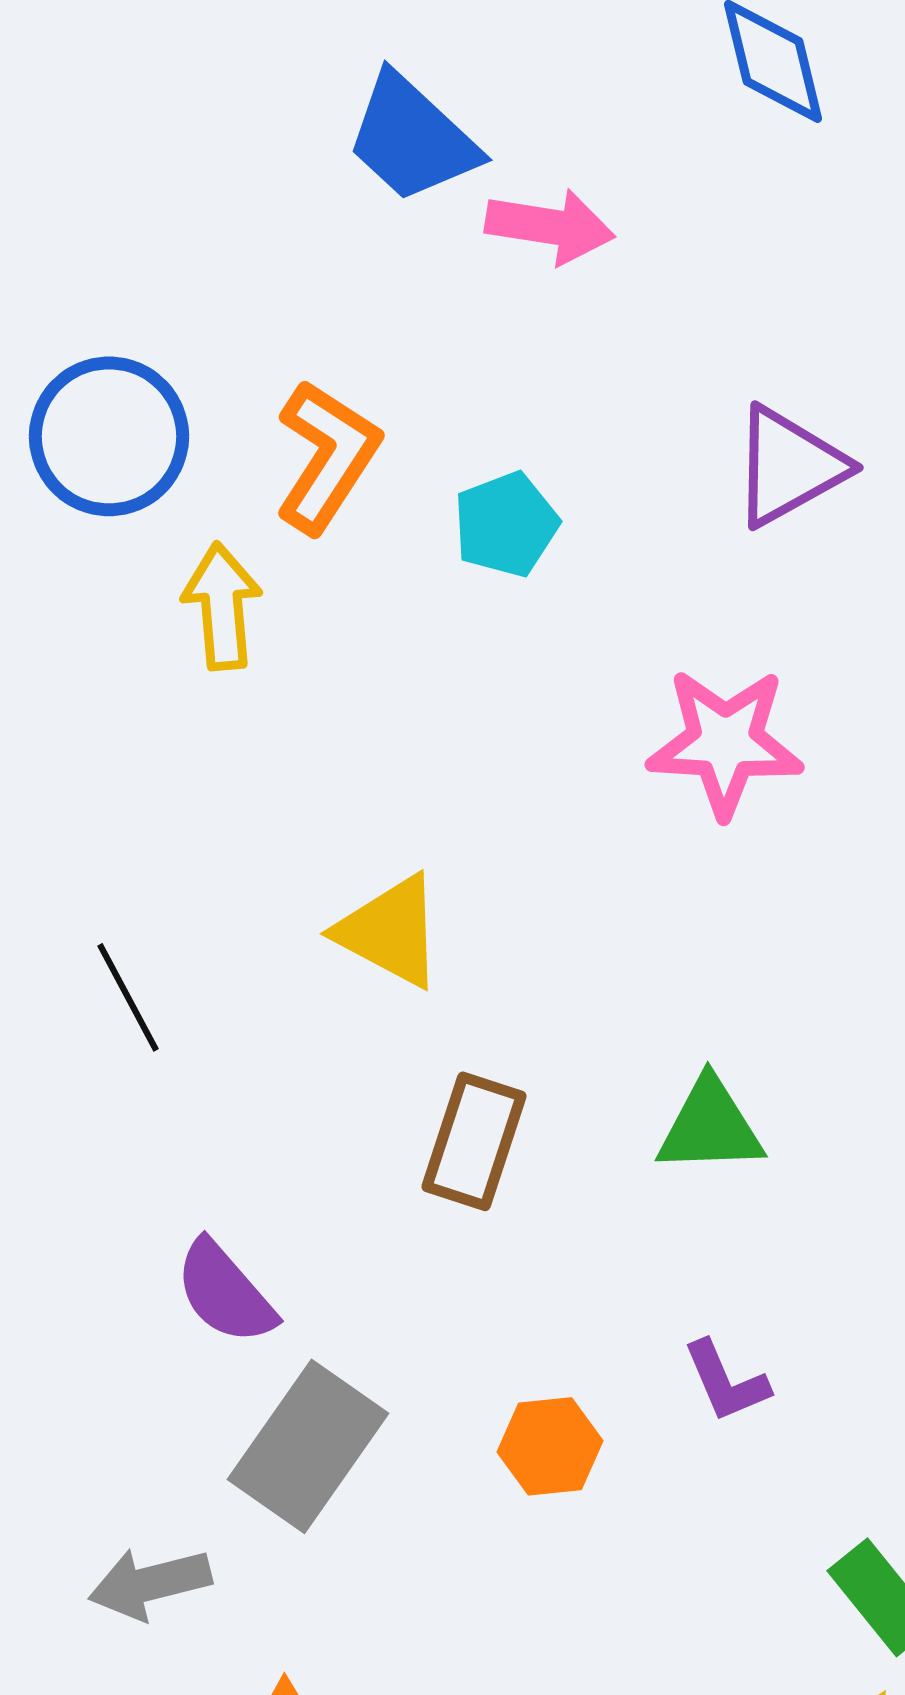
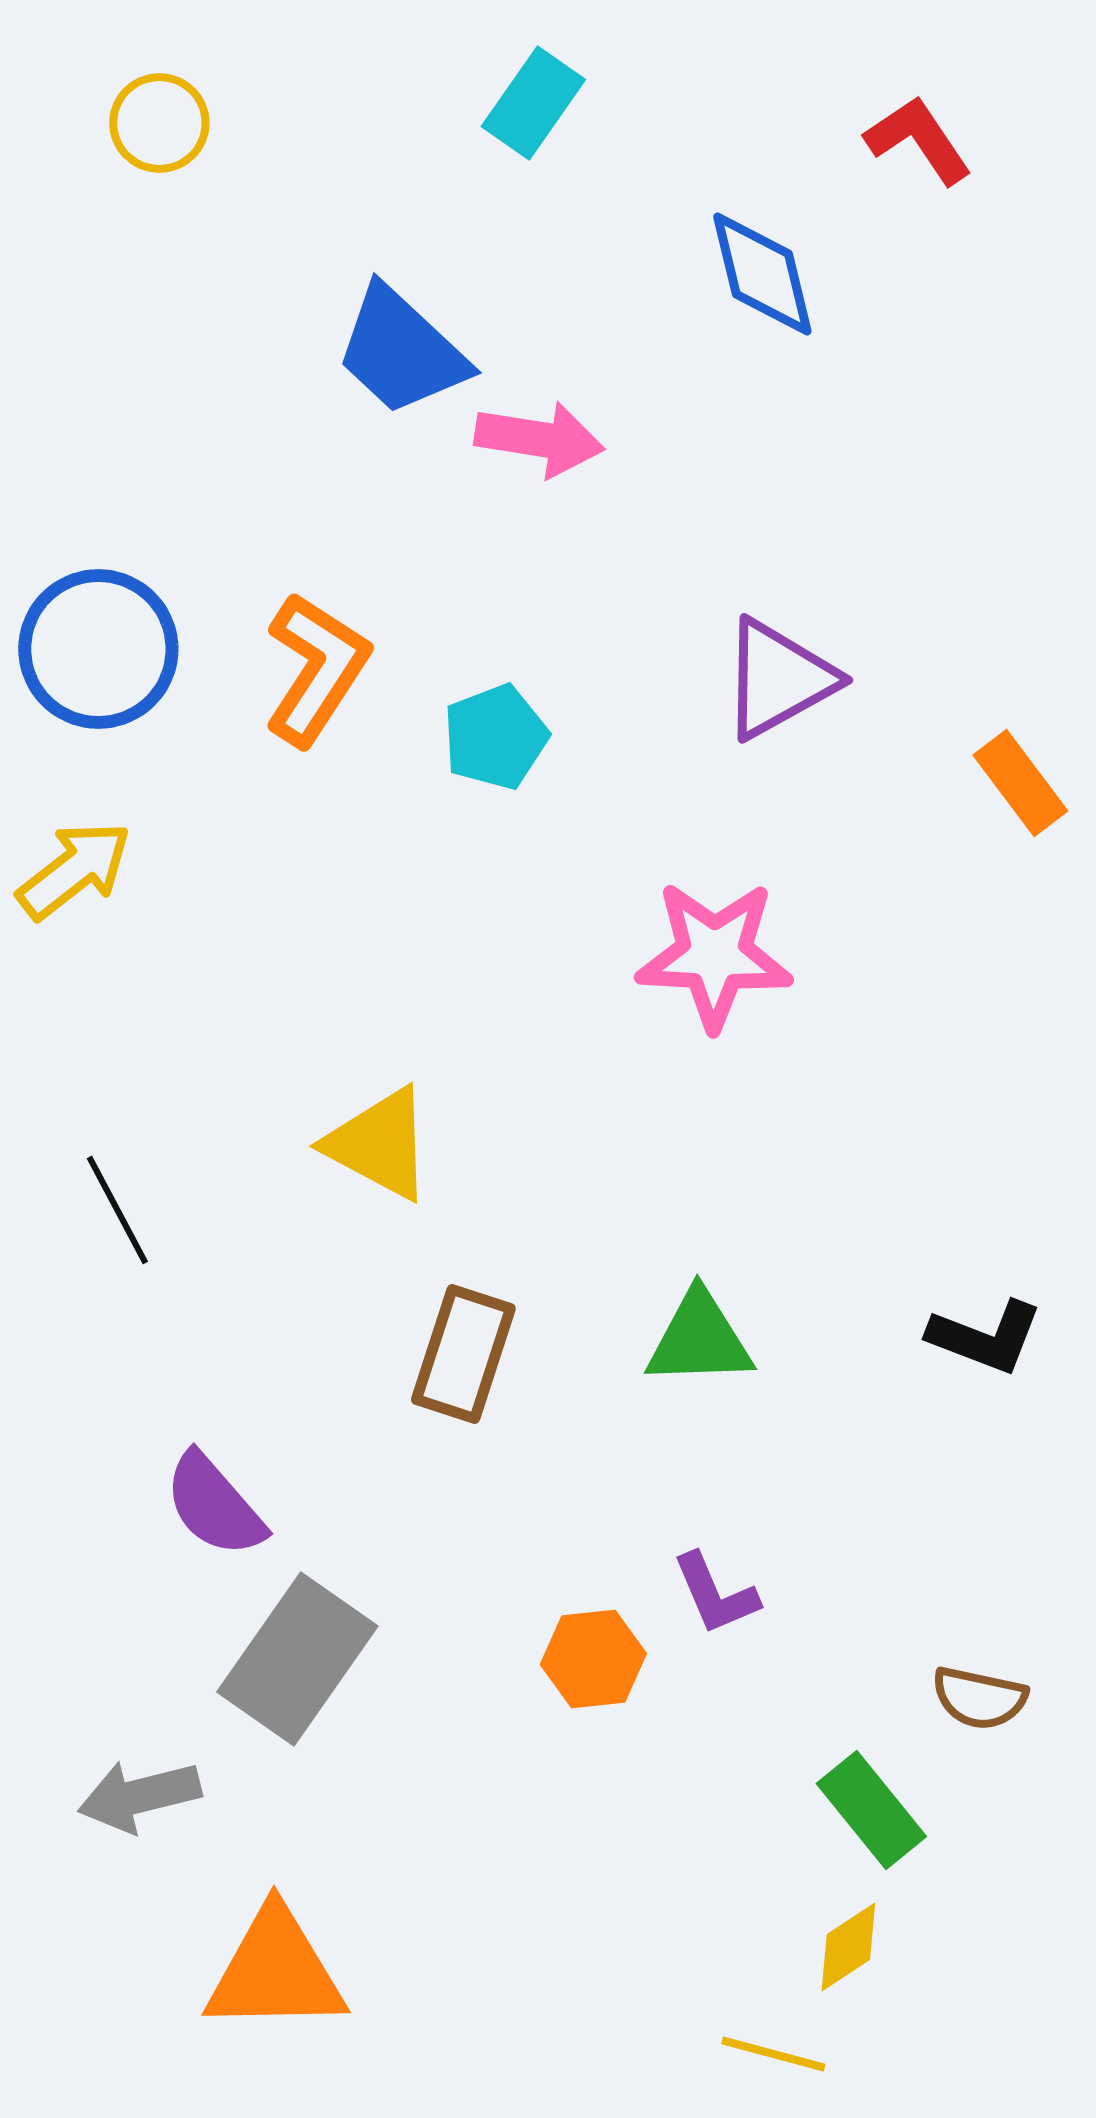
yellow arrow: (222, 606) -> (74, 870), moved, turned 57
orange hexagon: (550, 1446) -> (593, 1659), moved

